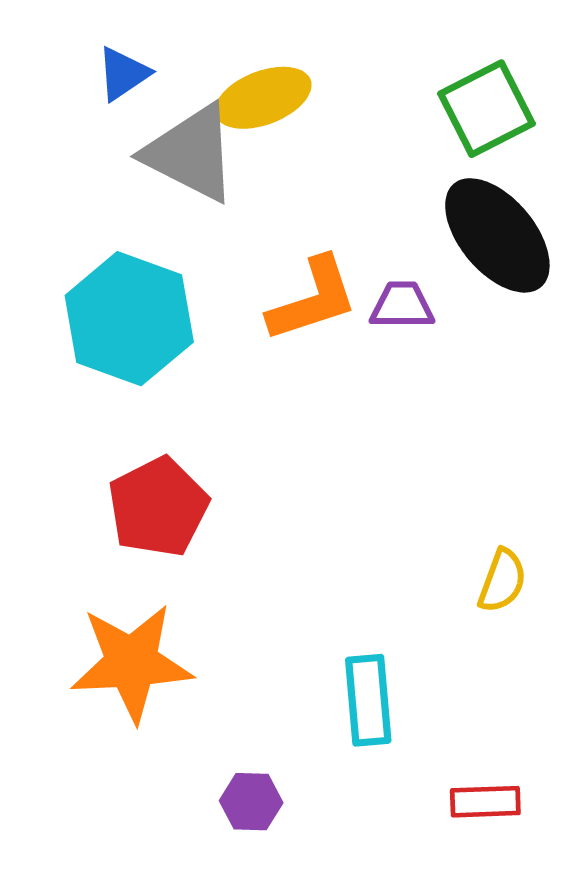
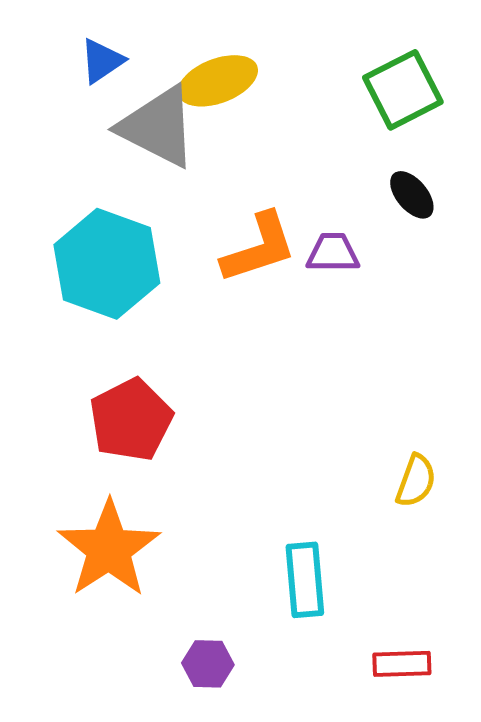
black ellipse: (497, 235) -> (412, 195), size x0.5
orange star: (132, 663) -> (109, 549), turned -30

